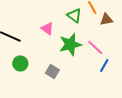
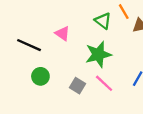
pink triangle: (47, 28) -> (62, 34), moved
pink line: (95, 48) -> (104, 83), moved

